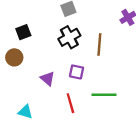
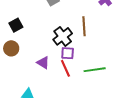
black cross: (69, 37) -> (63, 36), moved
red line: (70, 103) -> (65, 68), moved

